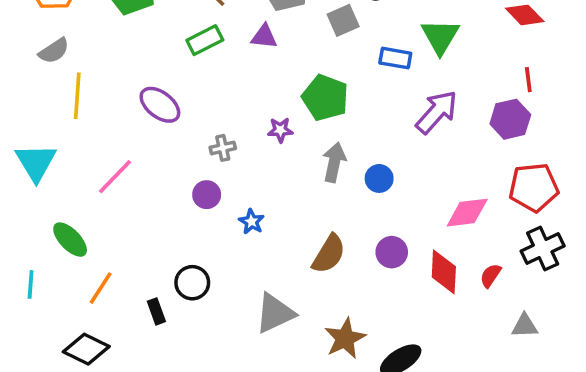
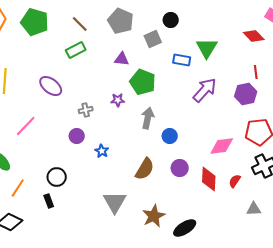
purple triangle: (264, 37) -> (122, 59), moved
blue circle: (379, 178) -> (170, 136), moved
black circle: (192, 283) -> (57, 177), moved
gray triangle: (275, 313) -> (115, 202), turned -35

